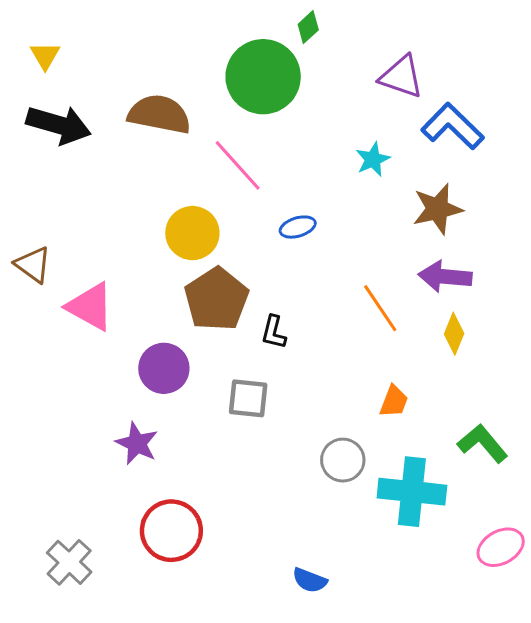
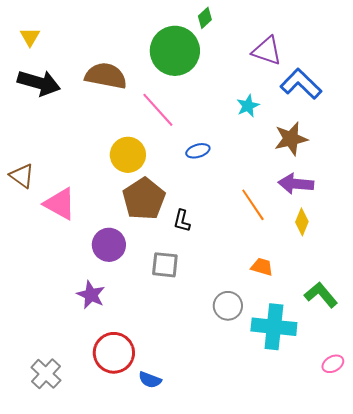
orange trapezoid: (394, 401) -> (262, 267), turned -95
pink ellipse: (501, 547) -> (333, 364), size x0.7
blue semicircle: (310, 580) -> (150, 380), moved

